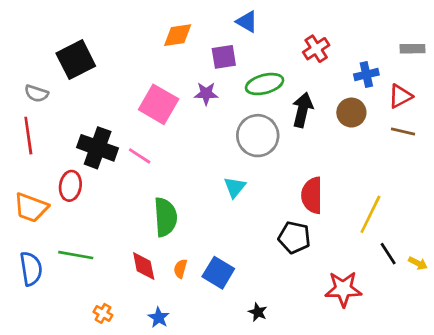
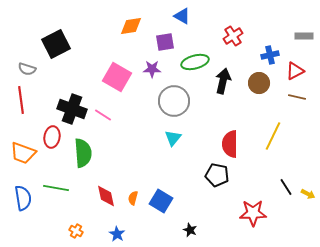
gray circle: (258, 136) -> (174, 101), moved
yellow line: (370, 214) -> (273, 136), moved
green semicircle: (165, 217) -> (83, 153), moved

